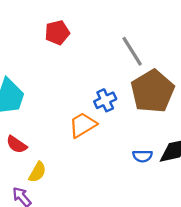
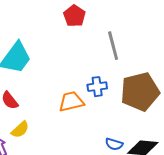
red pentagon: (57, 33) -> (74, 16), turned 30
gray line: (132, 51) -> (113, 46), moved

